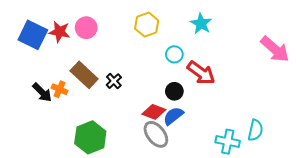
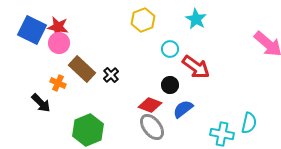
pink circle: (86, 28) -> (59, 43), moved
black arrow: (42, 92) -> (41, 103), moved
blue semicircle: (173, 116) -> (183, 109), moved

